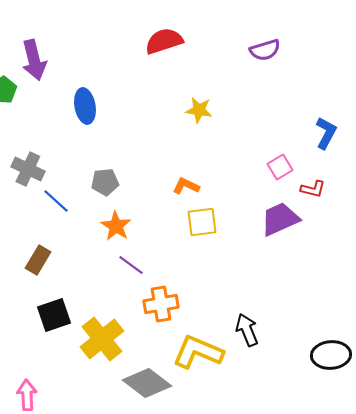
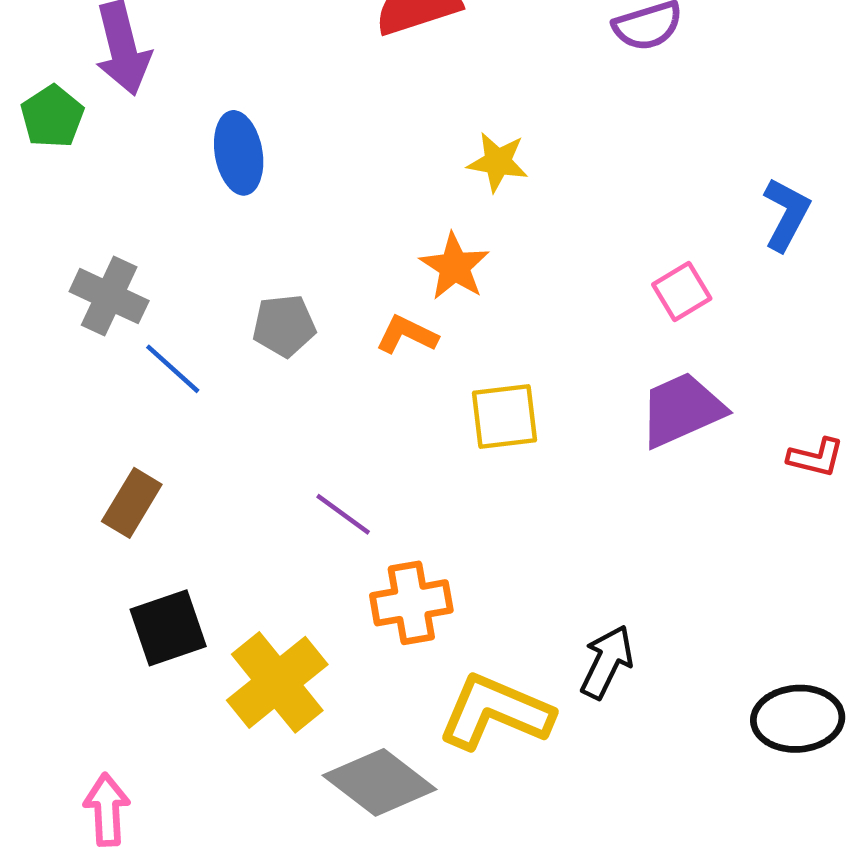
orange L-shape: (186, 186) -> (407, 335), moved
red L-shape: (313, 189) -> (816, 457), moved
orange star: (116, 226) -> (454, 267), moved
black arrow: (247, 330) -> (607, 662), turned 48

